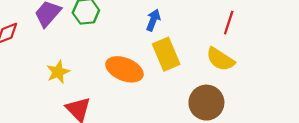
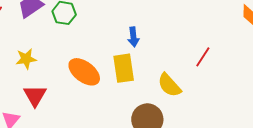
blue arrow: (153, 20) -> (133, 37), moved, turned 138
red line: (229, 23) -> (203, 57), moved

